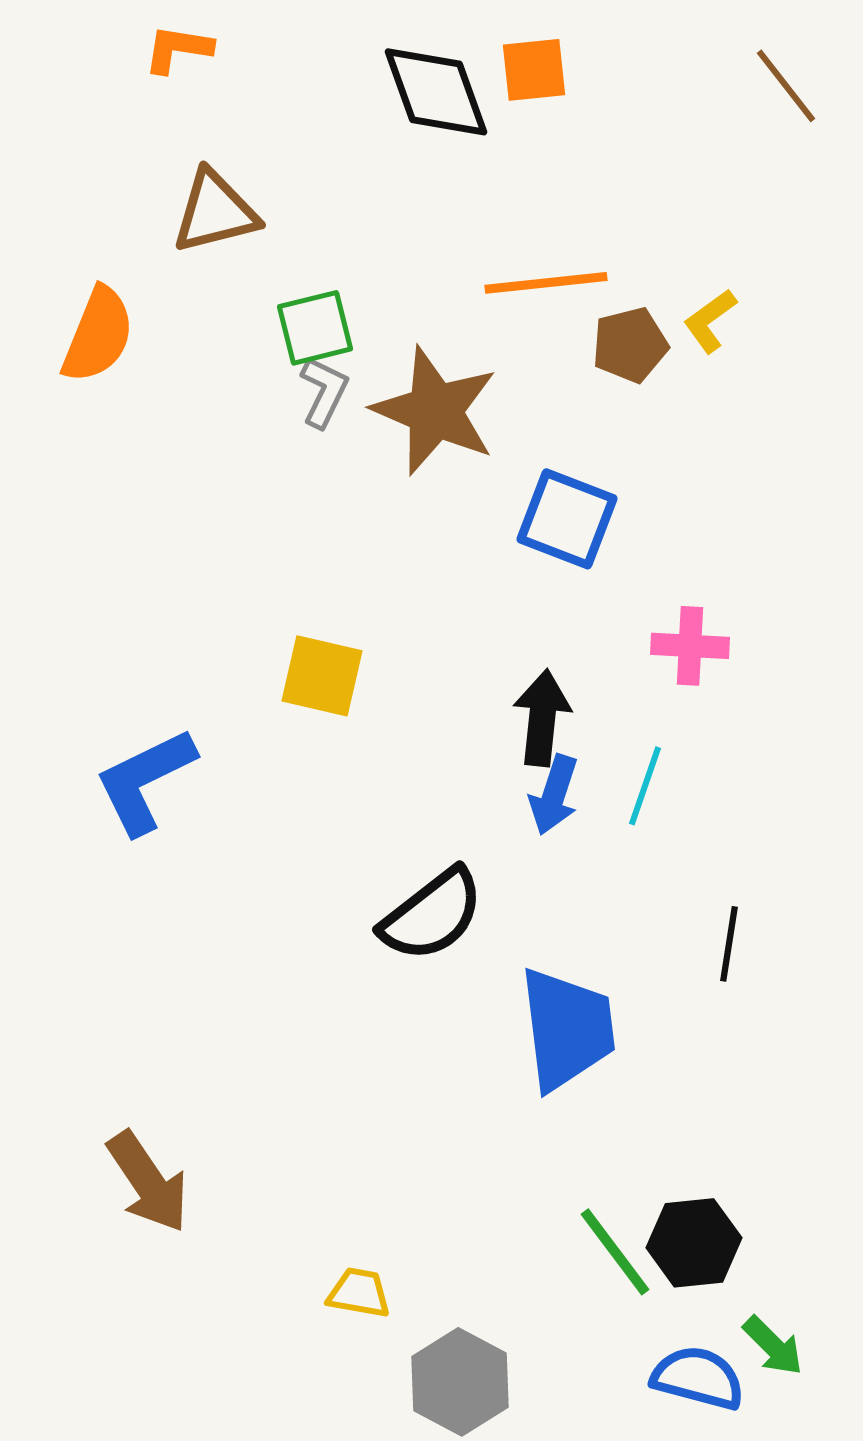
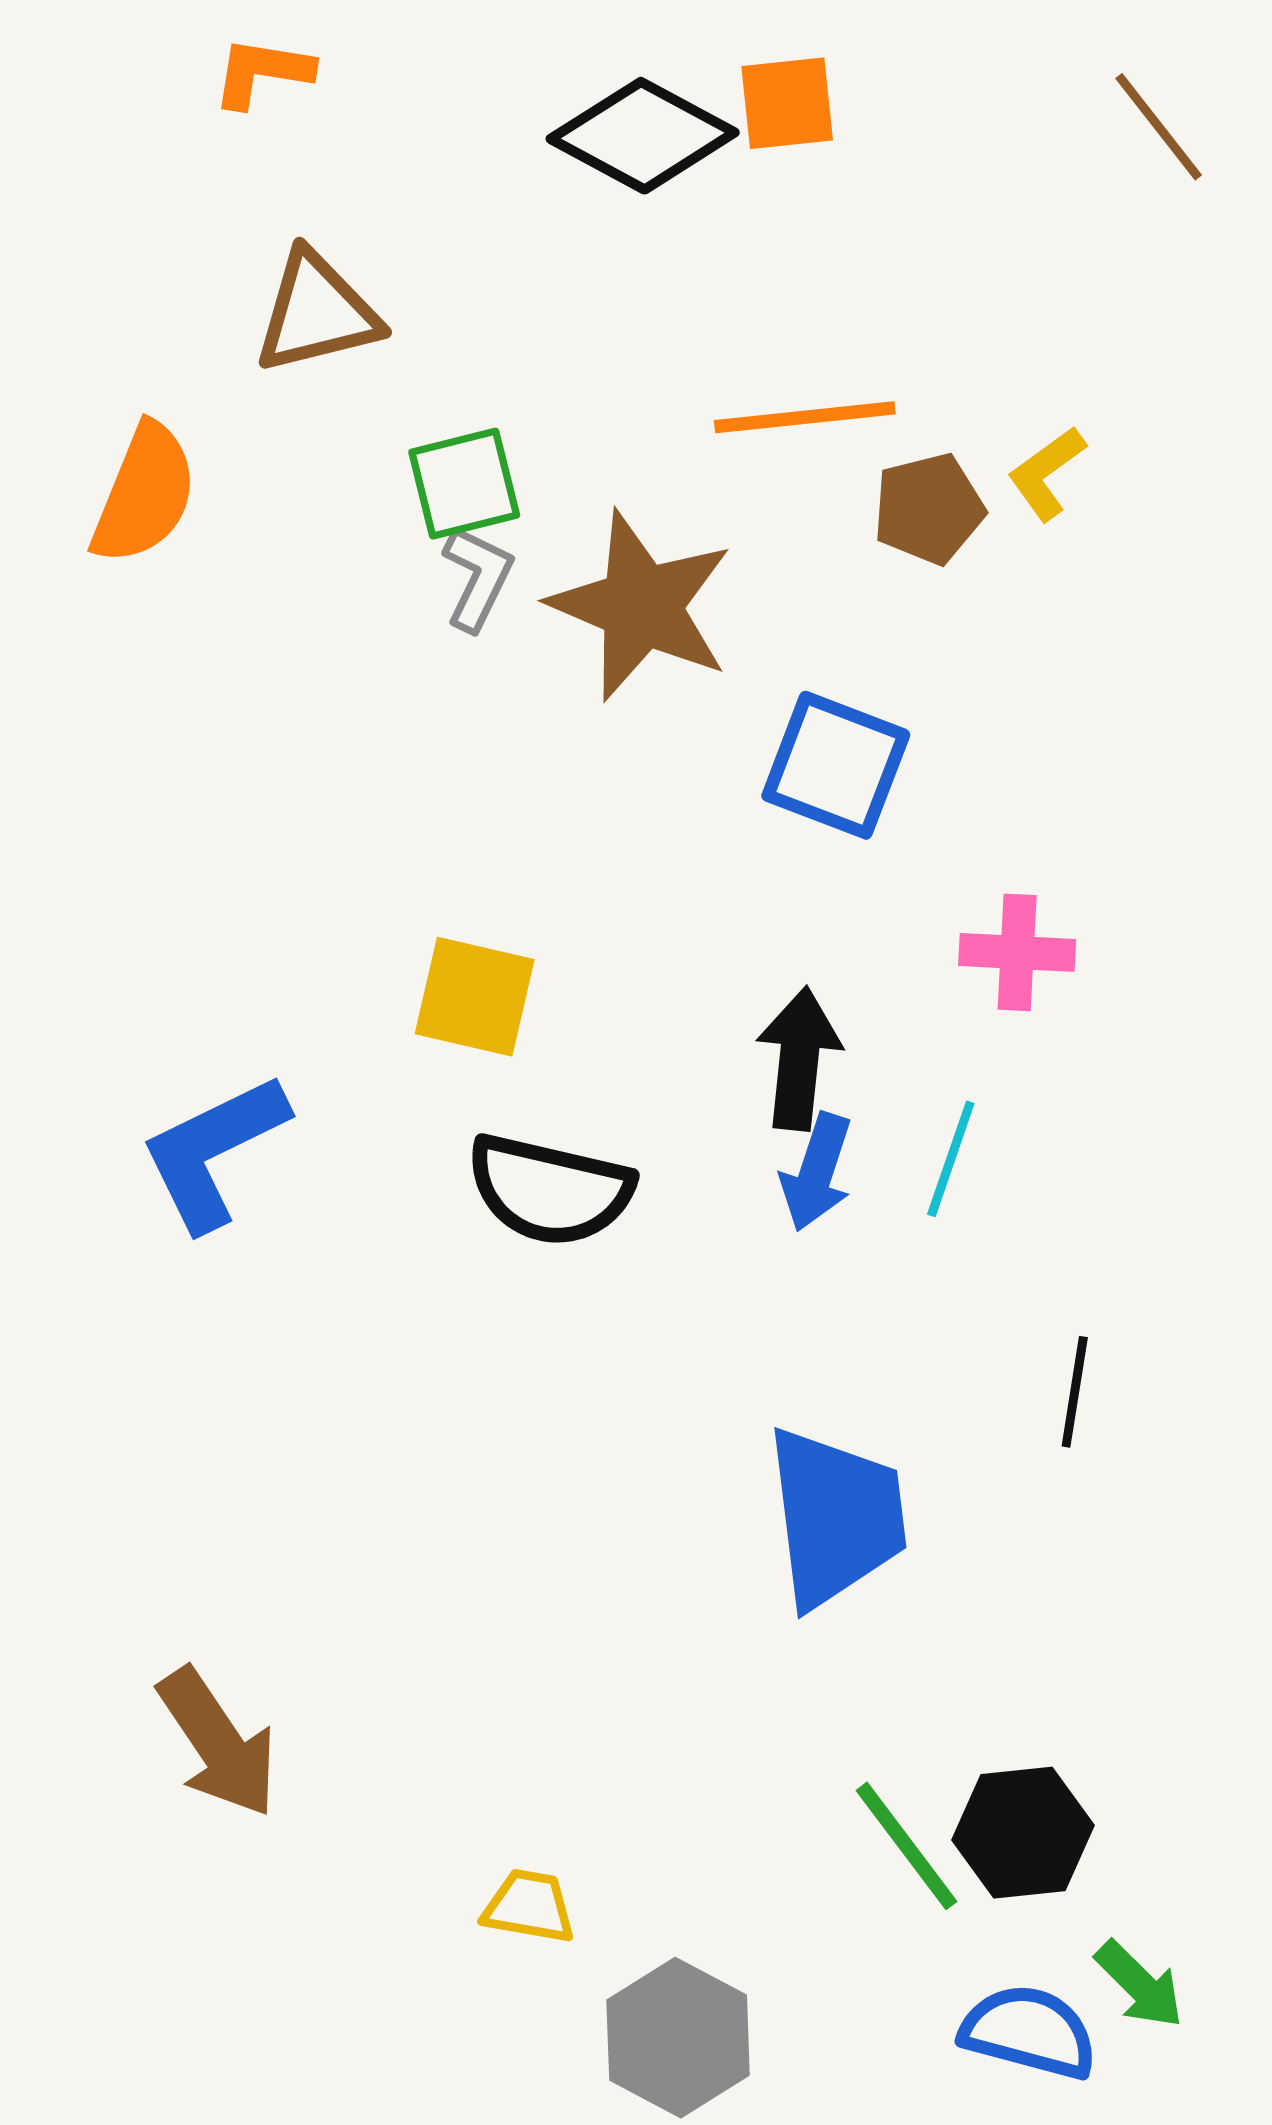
black diamond: (436, 92) -> (643, 136), turned -42
black semicircle: (432, 915) -> (550, 1190), moved, turned 51

